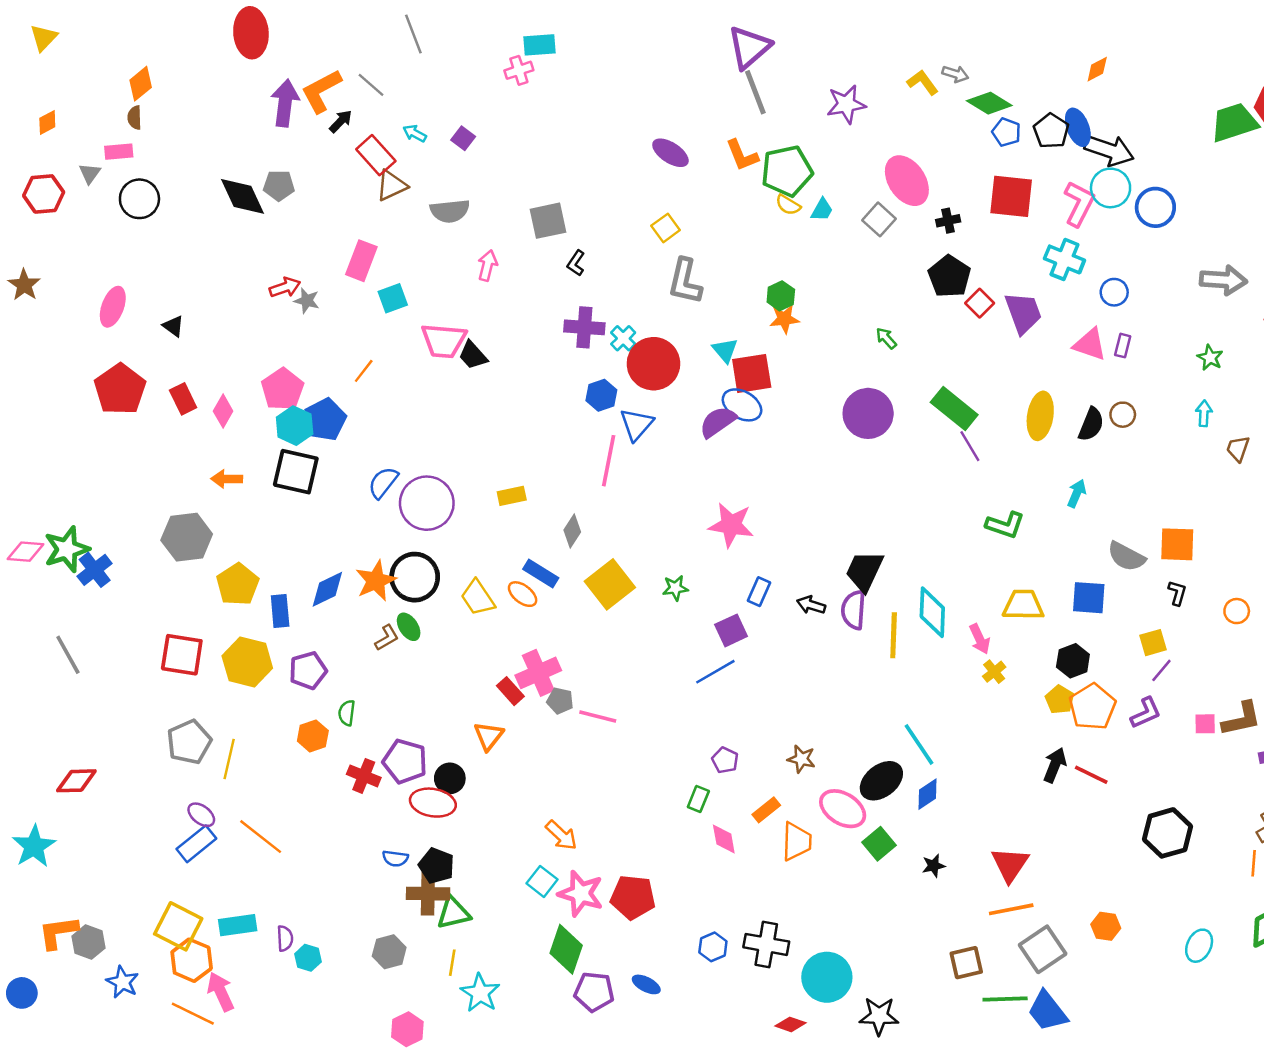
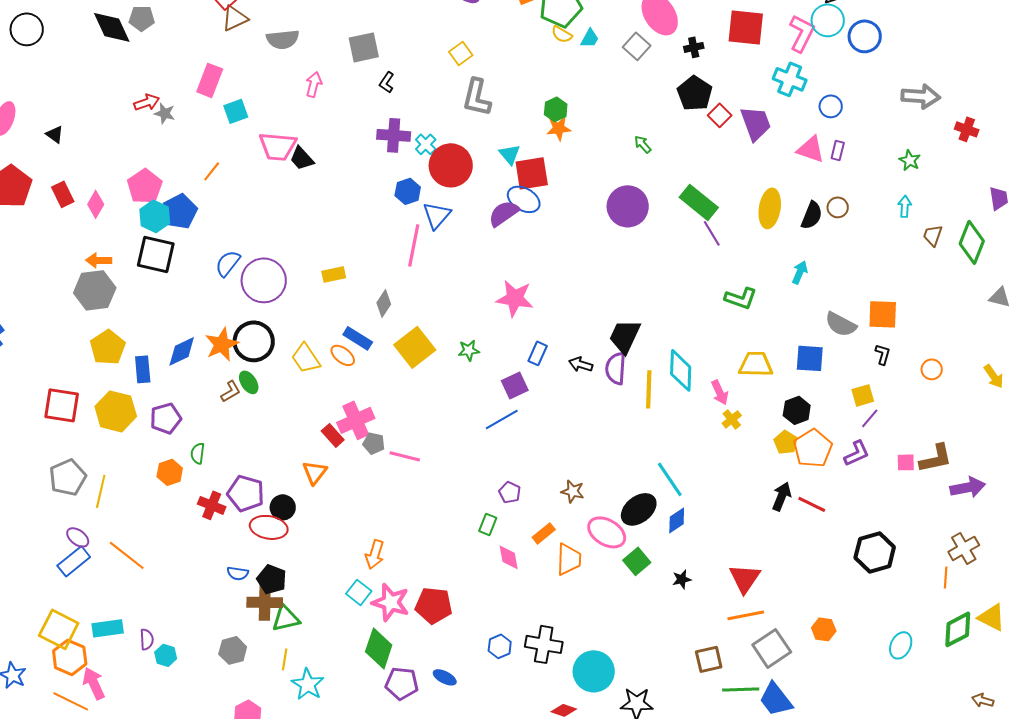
gray hexagon: (187, 537) -> (95, 290), moved
orange arrow: (561, 835) -> (375, 554), turned 64

